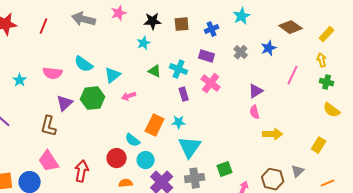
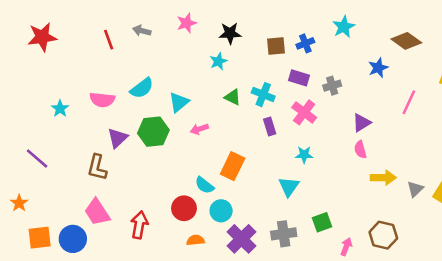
gray arrow: (84, 19) -> (142, 31), size x0.6
brown square: (182, 24) -> (276, 46), moved
red line: (44, 26) -> (109, 40), moved, turned -42
gray cross: (241, 52) -> (332, 86), moved, turned 32
cyan semicircle: (84, 64) -> (142, 88), turned -72
cyan star: (179, 122) -> (304, 155), moved
cyan triangle: (190, 147) -> (289, 187), moved, size x0.7
gray triangle: (298, 171) -> (415, 189), moved

